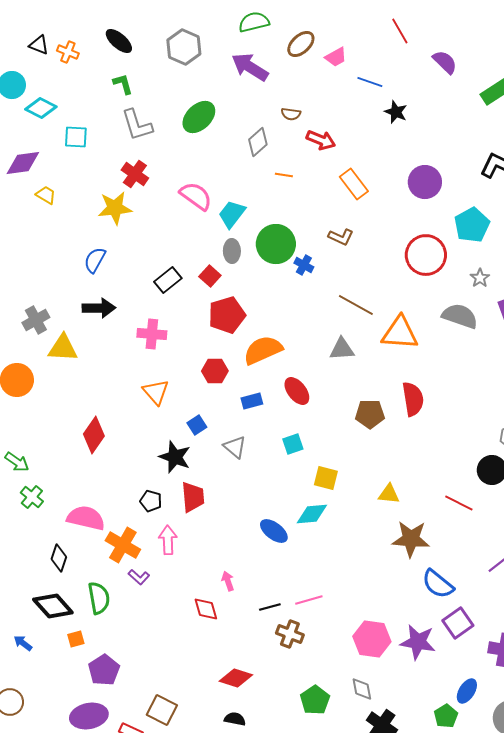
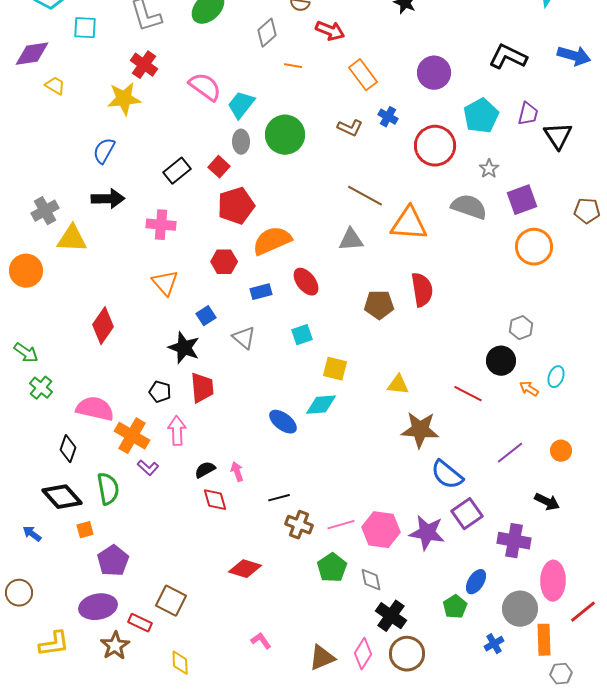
blue cross: (304, 265) -> (388, 117), moved
pink line: (309, 600) -> (341, 525), moved
green pentagon: (315, 700) -> (332, 568), moved
black semicircle: (235, 719) -> (205, 470), moved, turned -40

